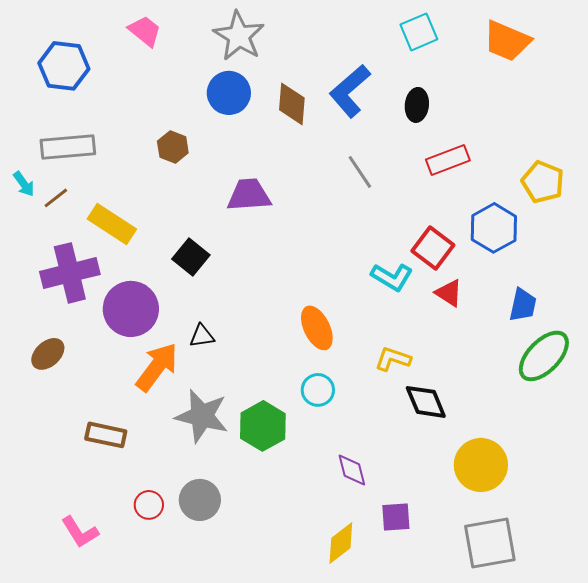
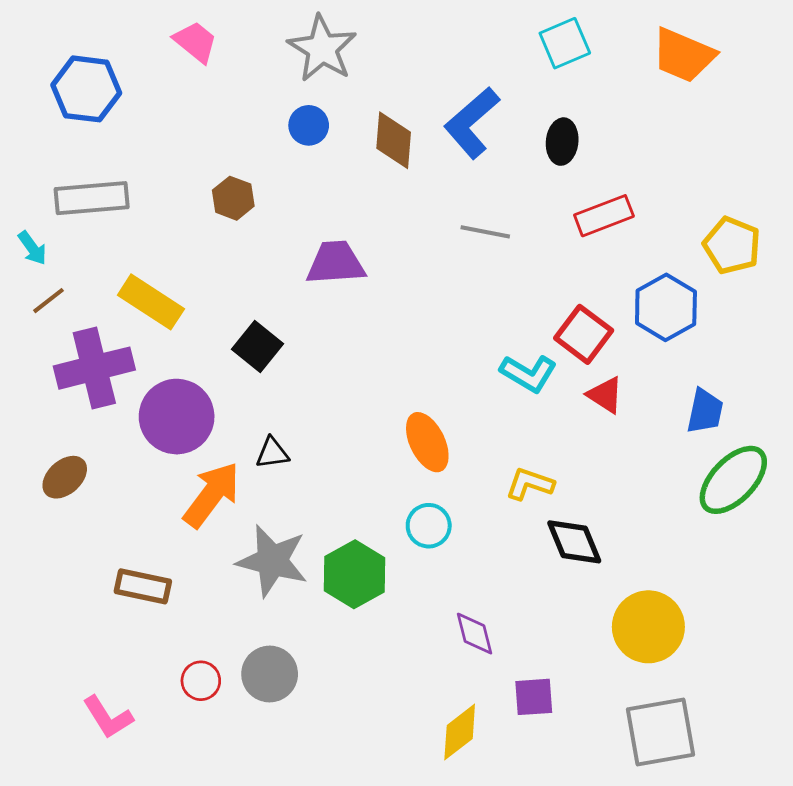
blue circle: (229, 93) -> (309, 125), size x0.7
gray line: (360, 172) -> (485, 232), turned -45
brown line: (56, 198) -> (49, 301), moved

